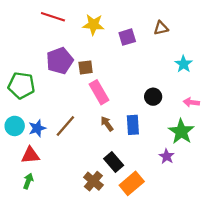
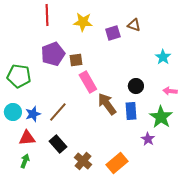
red line: (53, 17) -> (47, 15), turned 70
brown triangle: (161, 28) -> (134, 25), moved, turned 32
brown arrow: (107, 124) -> (107, 104), moved, size x1.6
blue rectangle: (133, 125) -> (131, 111), moved
black rectangle: (114, 162) -> (58, 144), moved

